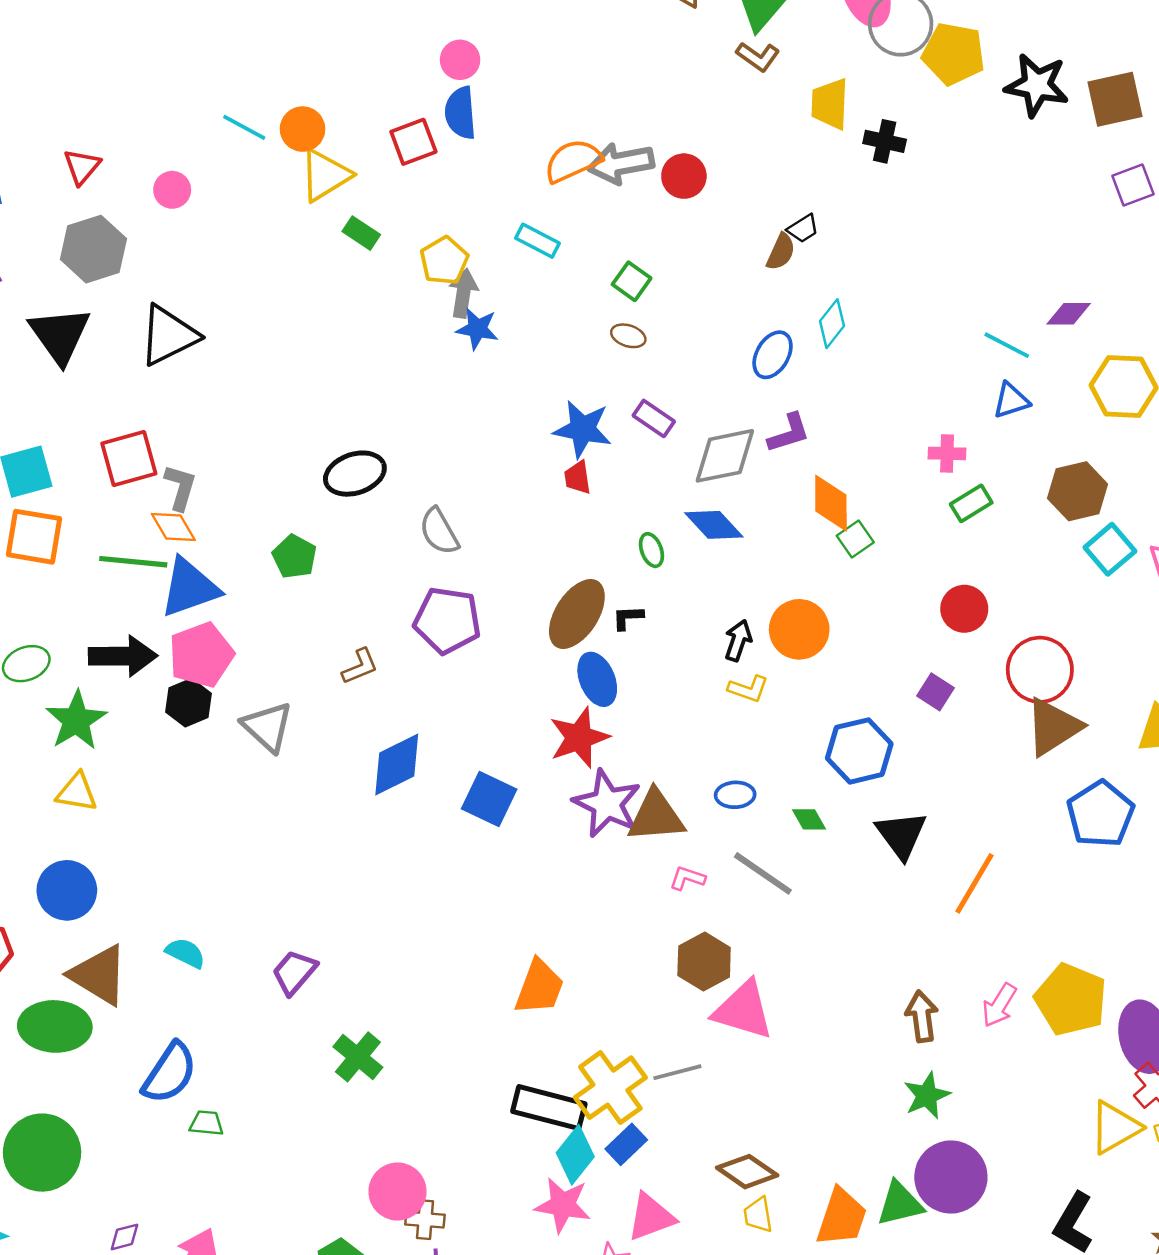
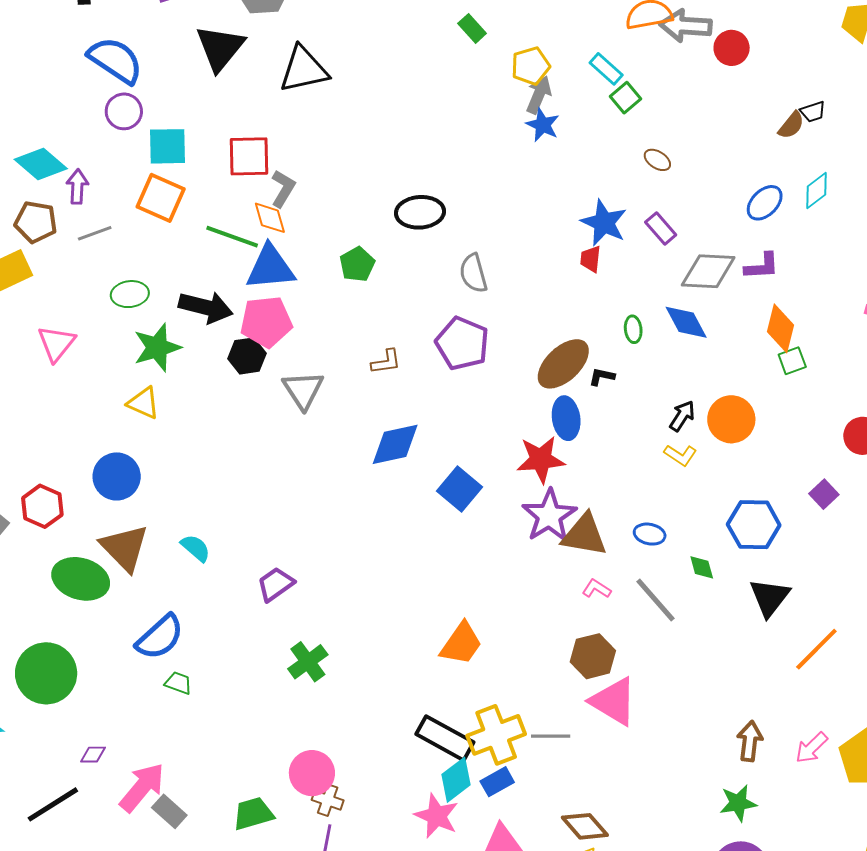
green square: (632, 281) -> (626, 98), moved

